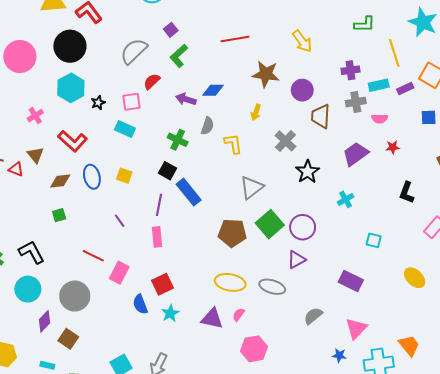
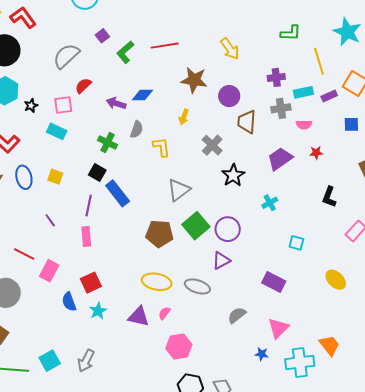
green L-shape: (179, 56) -> (125, 52), moved

